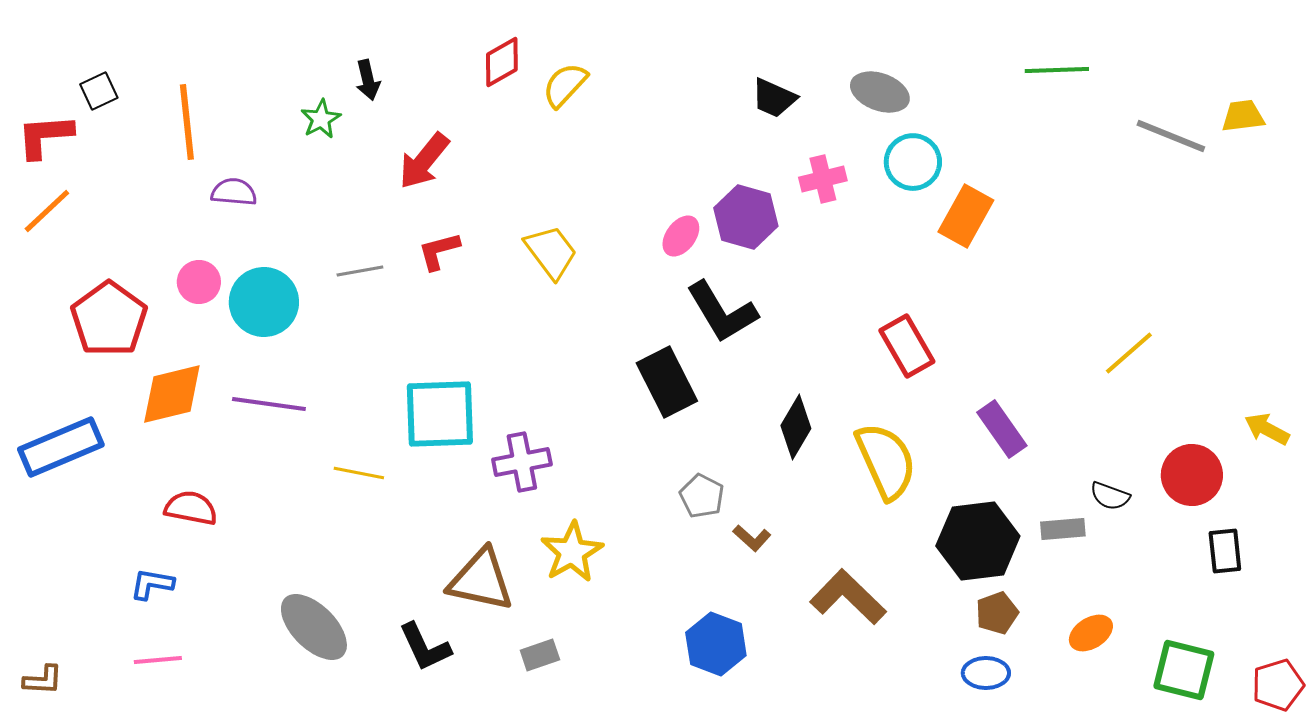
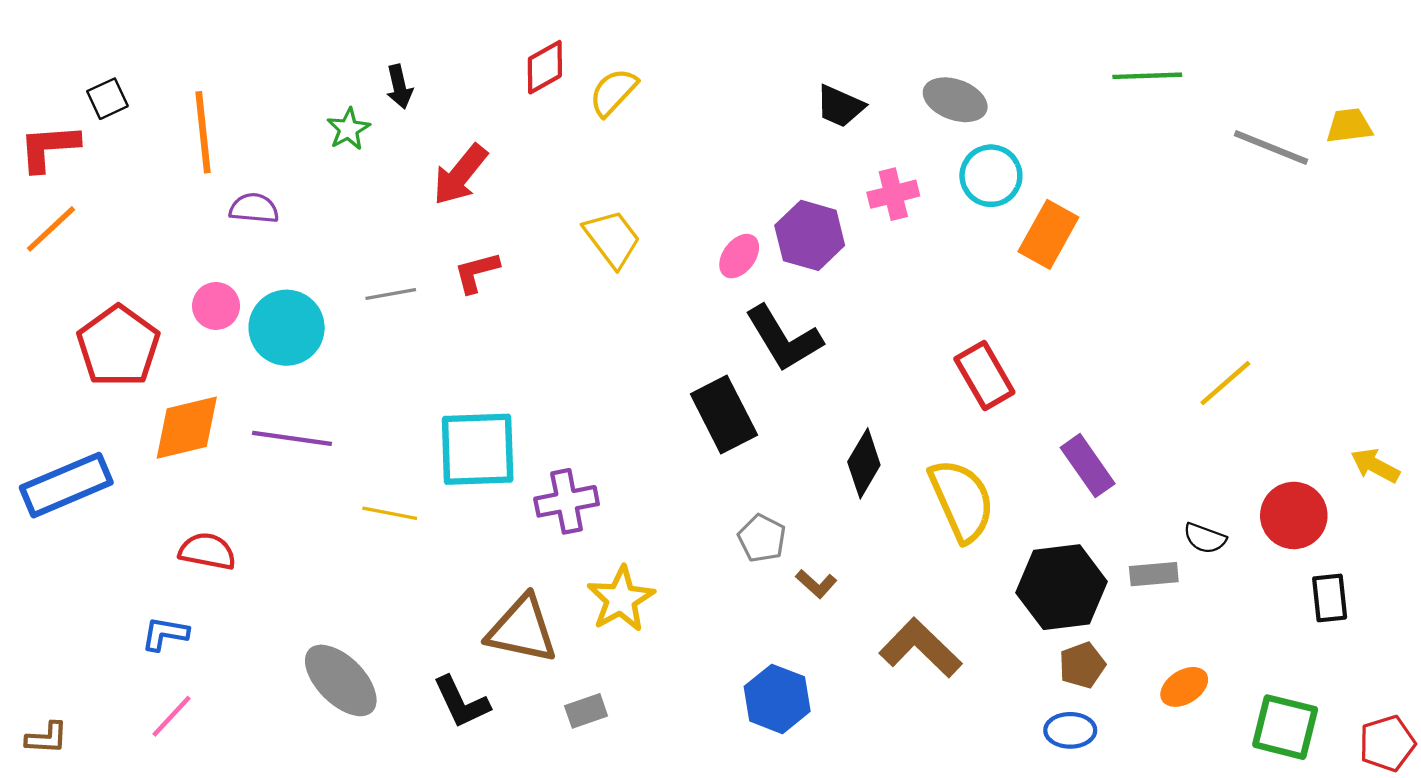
yellow trapezoid: (551, 252) -> (612, 239), moved
pink line: (158, 660) -> (171, 716), turned -42

